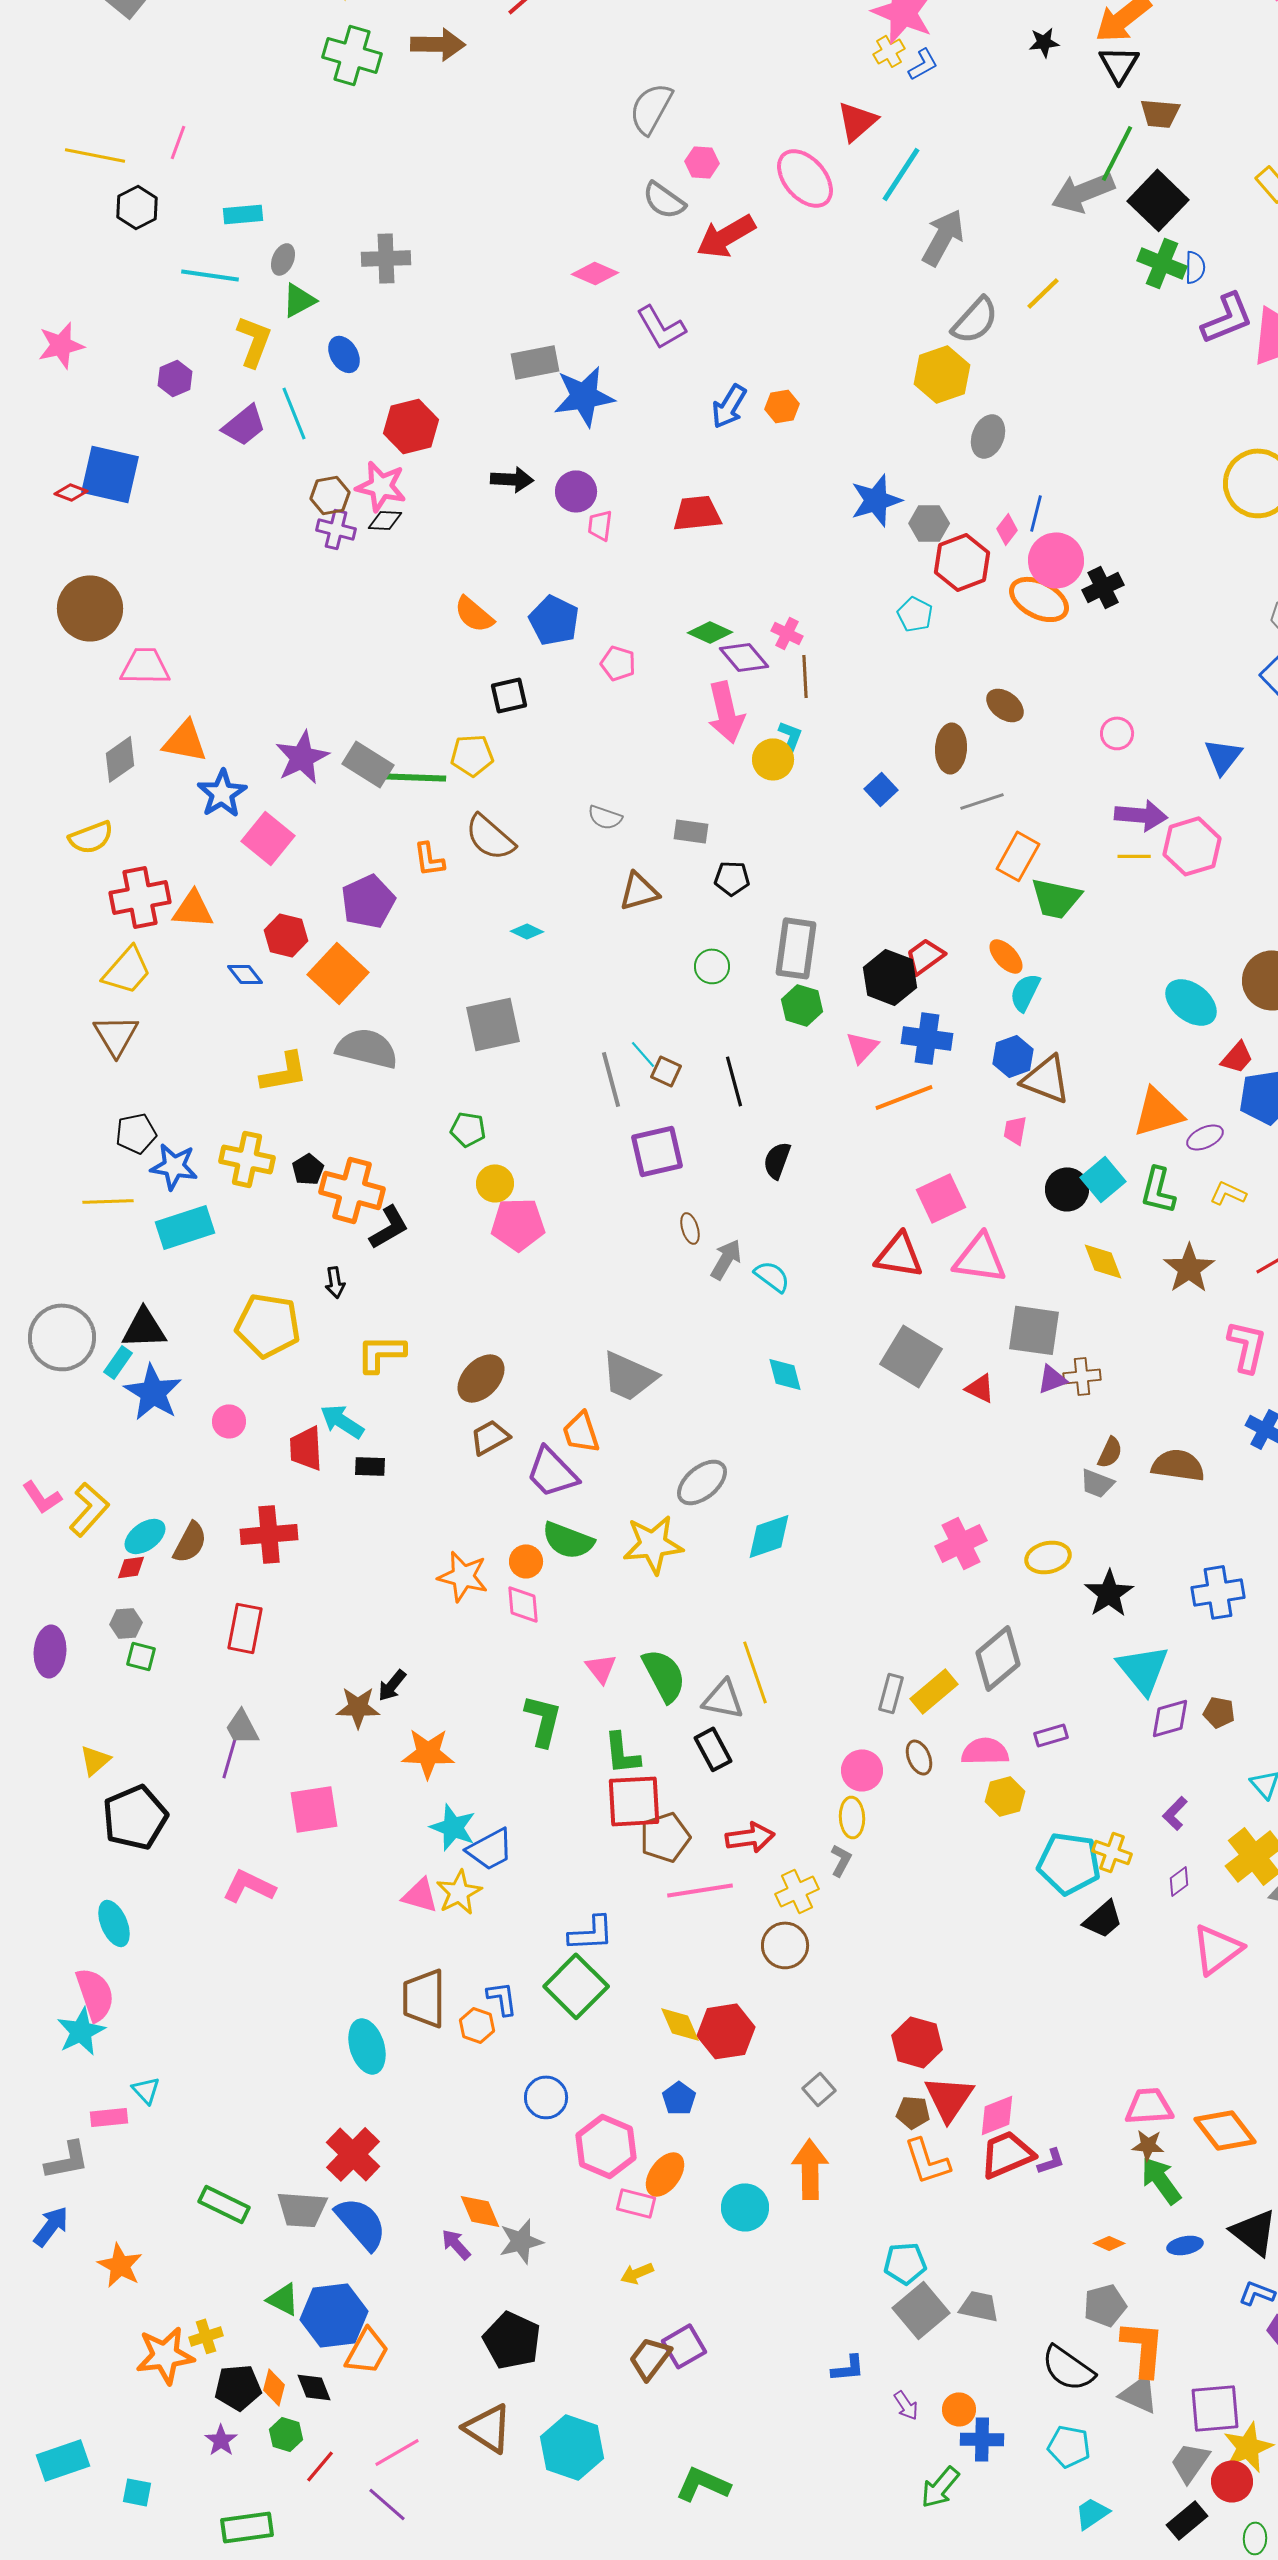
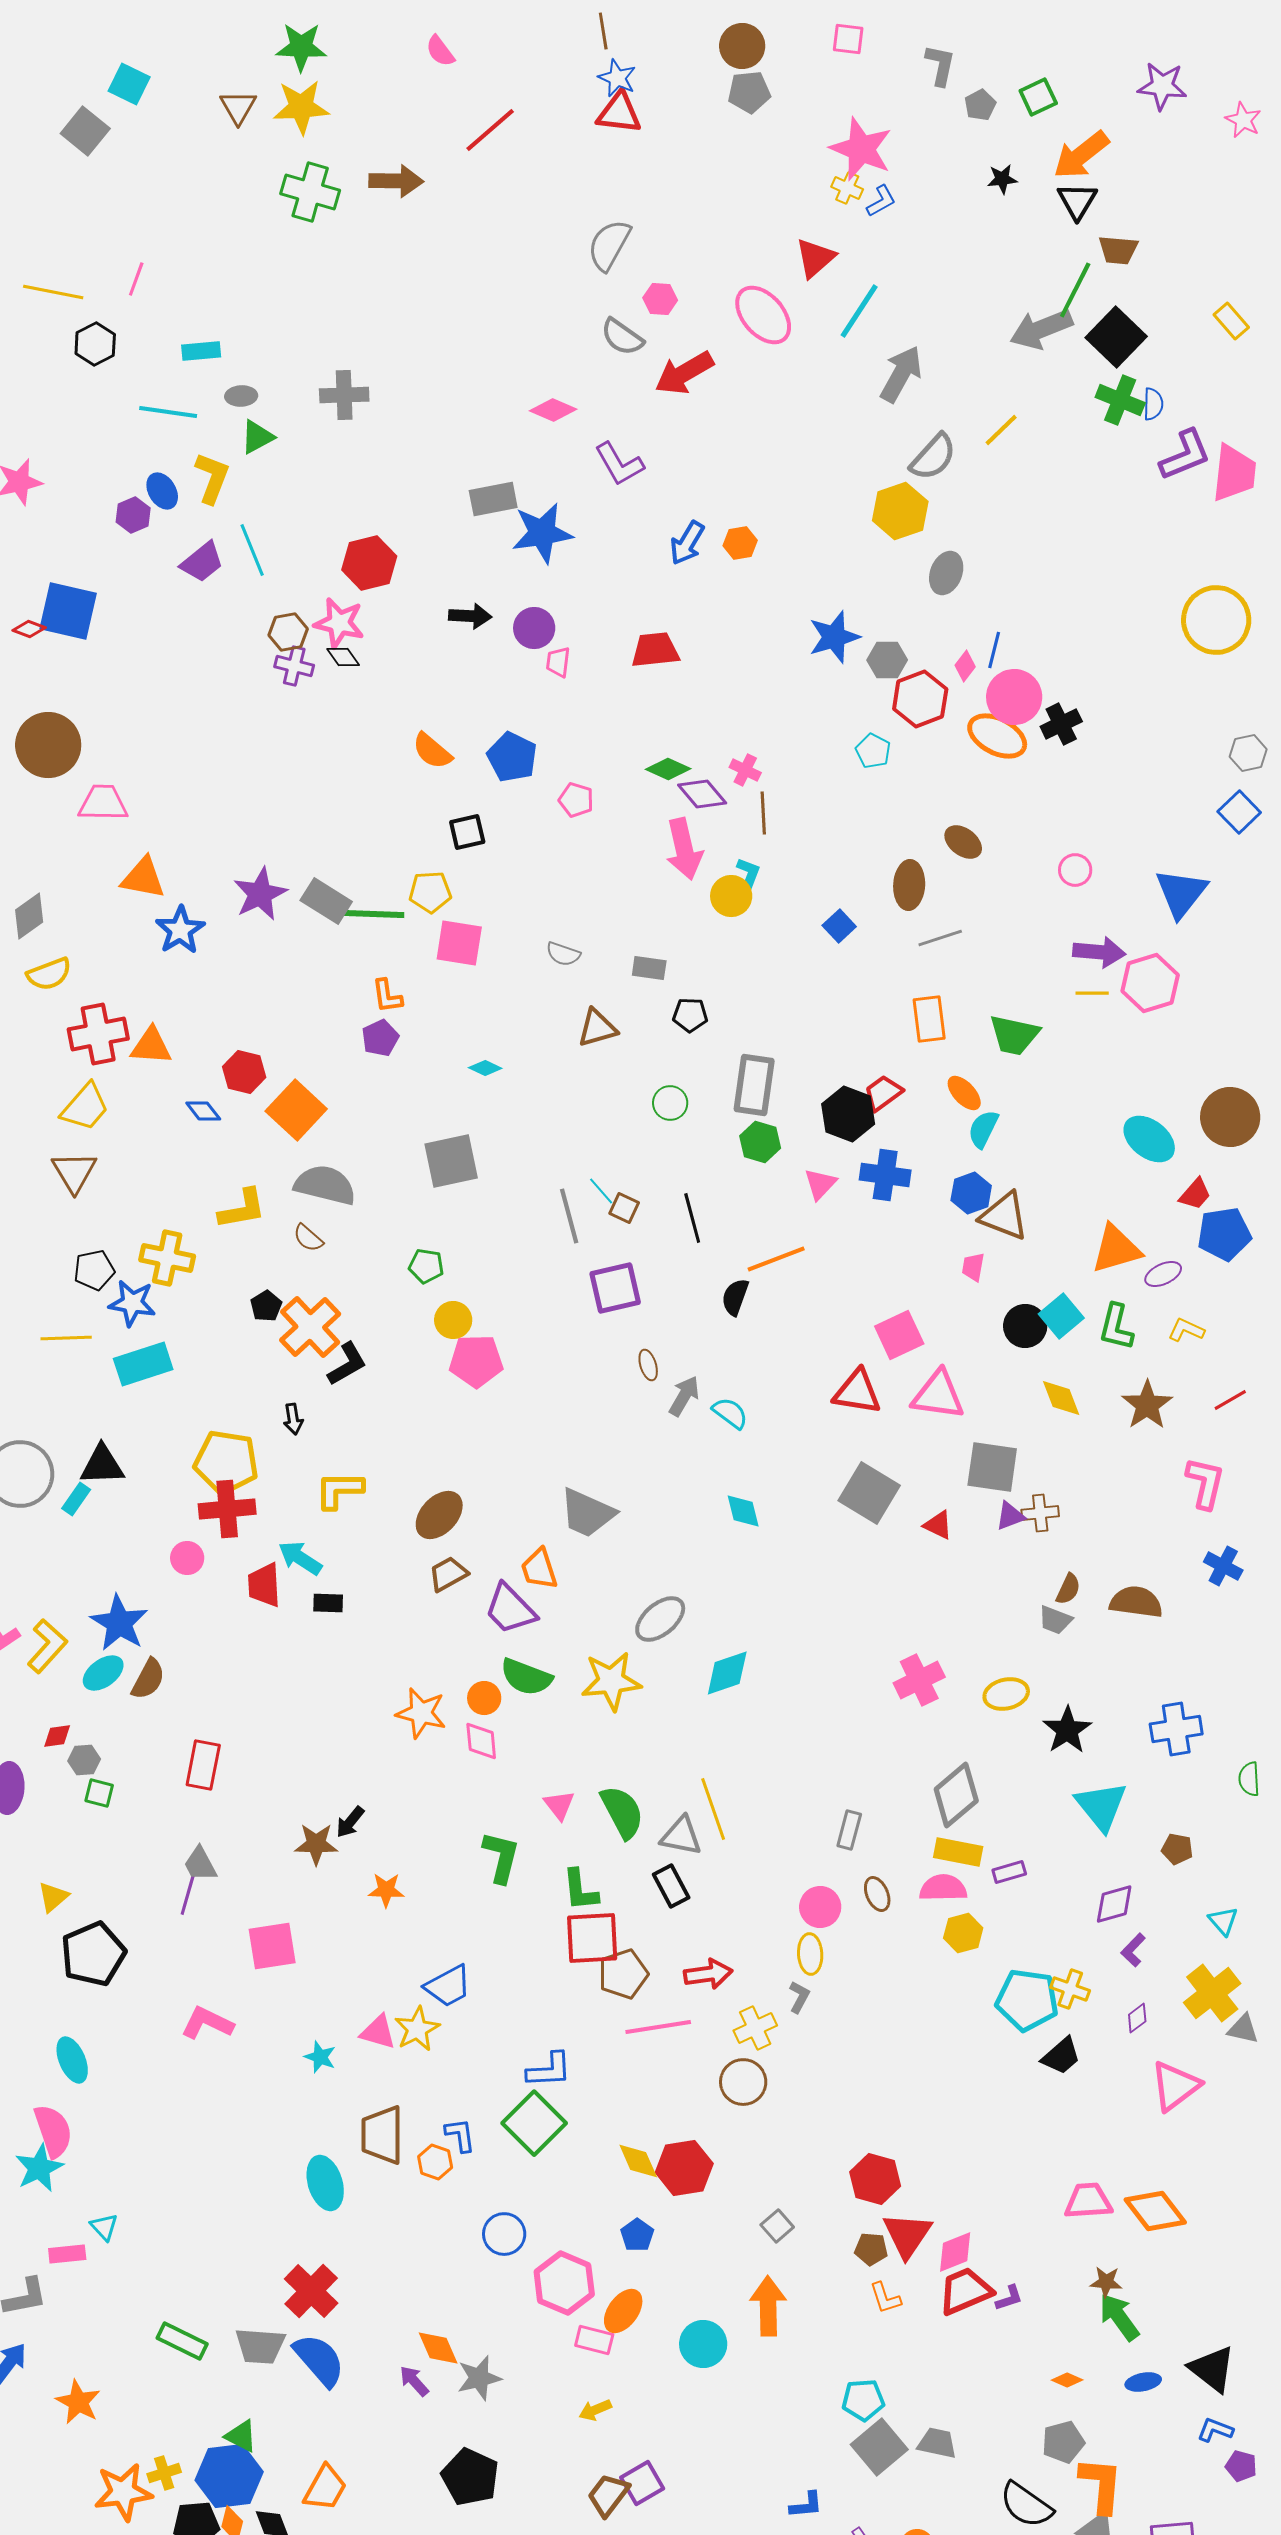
yellow cross: (889, 51) -> (847, 188), turned -36
gray ellipse: (283, 259) -> (241, 396), turned 64
blue ellipse: (344, 354) -> (162, 491), moved
black diamond: (385, 520) -> (343, 657), turned 52
blue triangle: (1223, 756) -> (1181, 893), size x1.4
gray diamond: (120, 759) -> (29, 916), moved
brown semicircle: (490, 837) -> (308, 1238), moved, size x0.6
pink square: (268, 838) -> (459, 943), moved, turned -30
orange rectangle: (1018, 856) -> (929, 1019), moved, turned -36
purple pentagon: (368, 901) -> (380, 1038), moved, size x0.7
orange line: (904, 1097) -> (776, 1259), moved
yellow cross: (247, 1159) -> (167, 1258), moved
orange cross: (352, 1190) -> (310, 1327), turned 32
blue star: (153, 1392) -> (119, 1623), moved
red cross: (269, 1534) -> (227, 1509), moved
red diamond: (131, 1567) -> (57, 1736), moved
yellow rectangle: (934, 1691) -> (958, 1852), moved, turned 51
purple diamond: (1170, 1718) -> (1114, 1904), moved
orange star: (428, 1753) -> (386, 1890), size x0.7
cyan star: (453, 1827) -> (320, 2057), moved, size x0.7
pink trapezoid: (1149, 2106) -> (1088, 2201), moved
orange diamond: (1225, 2130) -> (1155, 2211), moved
orange L-shape: (927, 2161) -> (885, 2298), size x0.7
blue hexagon: (334, 2315) -> (229, 2476), moved

